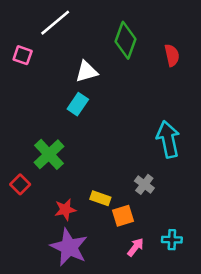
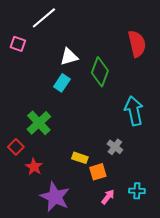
green diamond: (125, 40) -> (100, 72), moved
red semicircle: (172, 55) -> (137, 44), size x1.5
red star: (65, 210) -> (34, 167), moved, turned -30

